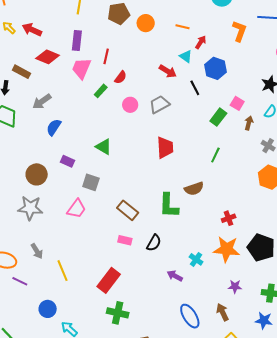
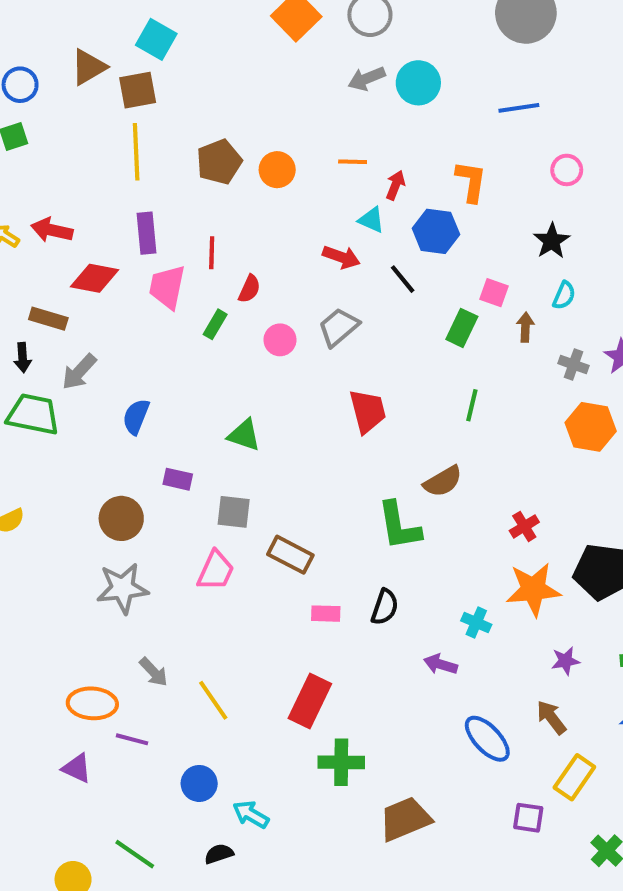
orange L-shape: (239, 31) -> (471, 181), moved
gray arrow: (42, 102) -> (79, 372), moved
brown rectangle: (128, 210) -> (290, 555), moved

